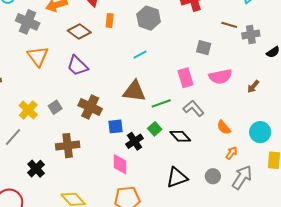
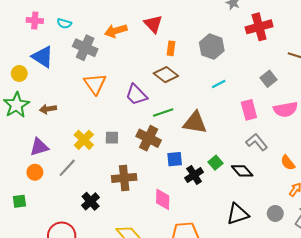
brown diamond: (79, 32) -> (166, 75), moved
gray square: (204, 48) -> (269, 79), turned 35
cyan line: (140, 55) -> (219, 84), moved
green line: (161, 103) -> (163, 112), moved
gray square: (55, 107) -> (112, 138), turned 32
pink diamond: (120, 164) -> (163, 199), moved

